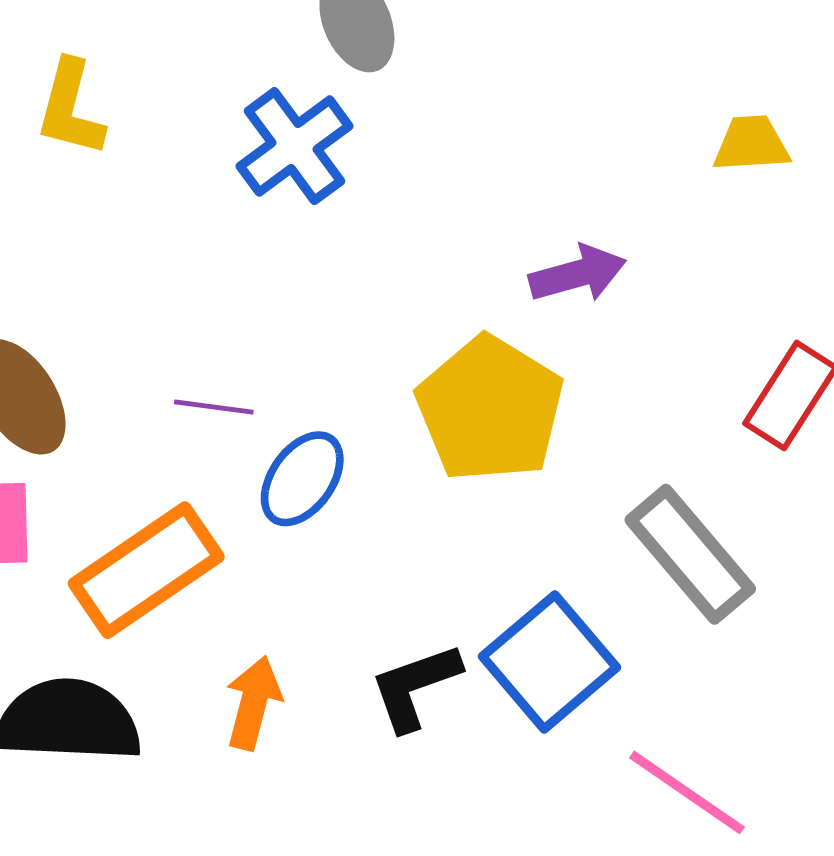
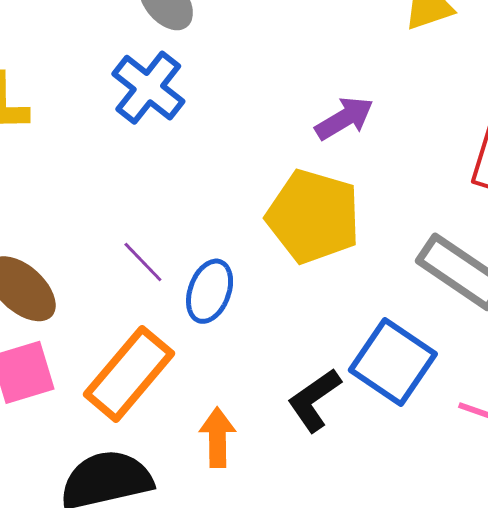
purple line: (214, 407) -> (143, 262), turned 54

